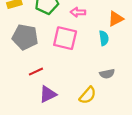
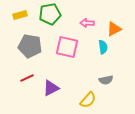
pink arrow: (78, 12) -> (87, 23), moved
red line: (36, 72) -> (27, 78), moved
purple triangle: (48, 94) -> (51, 88), moved

